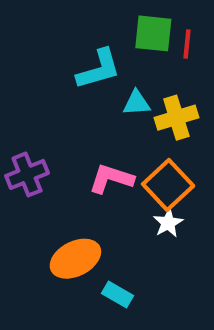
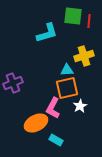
cyan triangle: (136, 103) -> (67, 70), moved
pink L-shape: (111, 179) -> (53, 108), moved, turned -80
orange square: (168, 185) -> (67, 88), moved, turned 30

